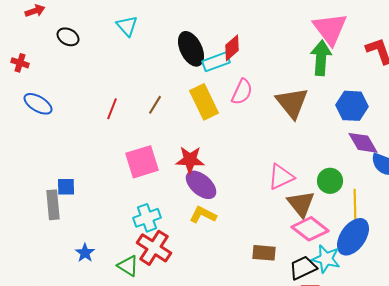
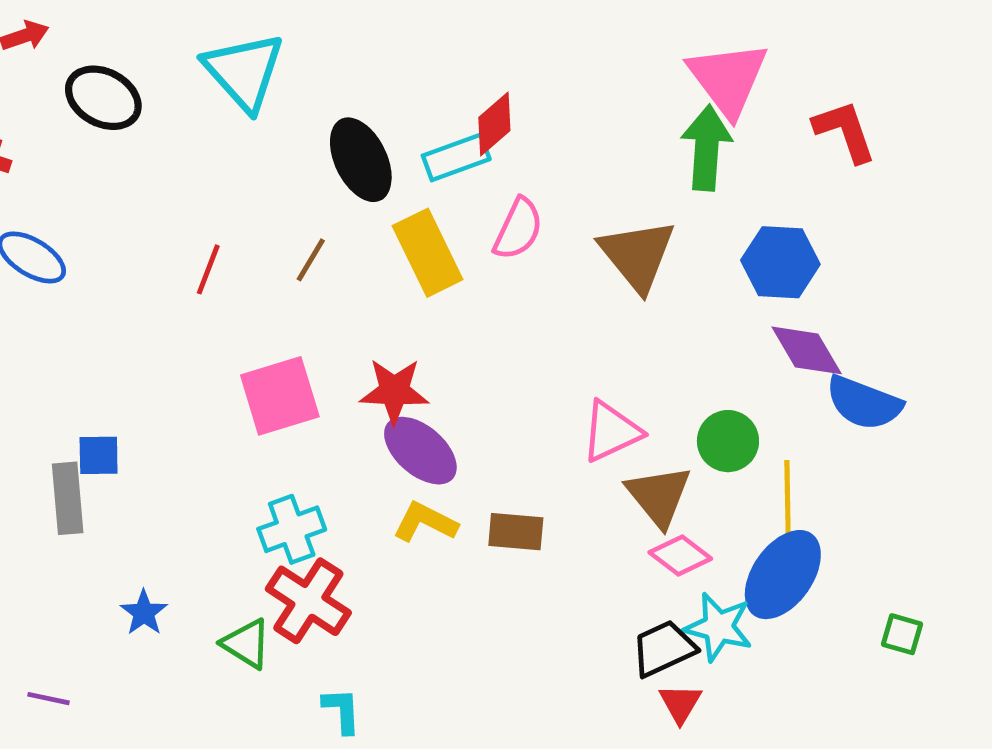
cyan triangle: (127, 26) -> (244, 72), size x1.6
black ellipse: (68, 37) -> (103, 98), size x1.4
black ellipse: (191, 49) -> (361, 160), moved
pink diamond: (310, 229) -> (680, 556), size x0.7
brown rectangle: (264, 253) -> (516, 532), moved

